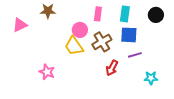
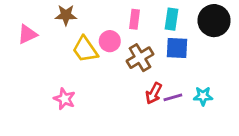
black circle: (156, 15) -> (214, 21), size x1.5
yellow trapezoid: (74, 46) -> (85, 49), moved
purple line: (135, 55) -> (173, 97), moved
cyan star: (151, 78) -> (203, 96), moved

